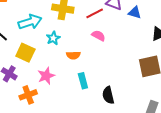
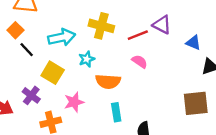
blue triangle: (135, 12) -> (193, 43), moved
orange semicircle: (73, 55) -> (108, 81), size x1.5

